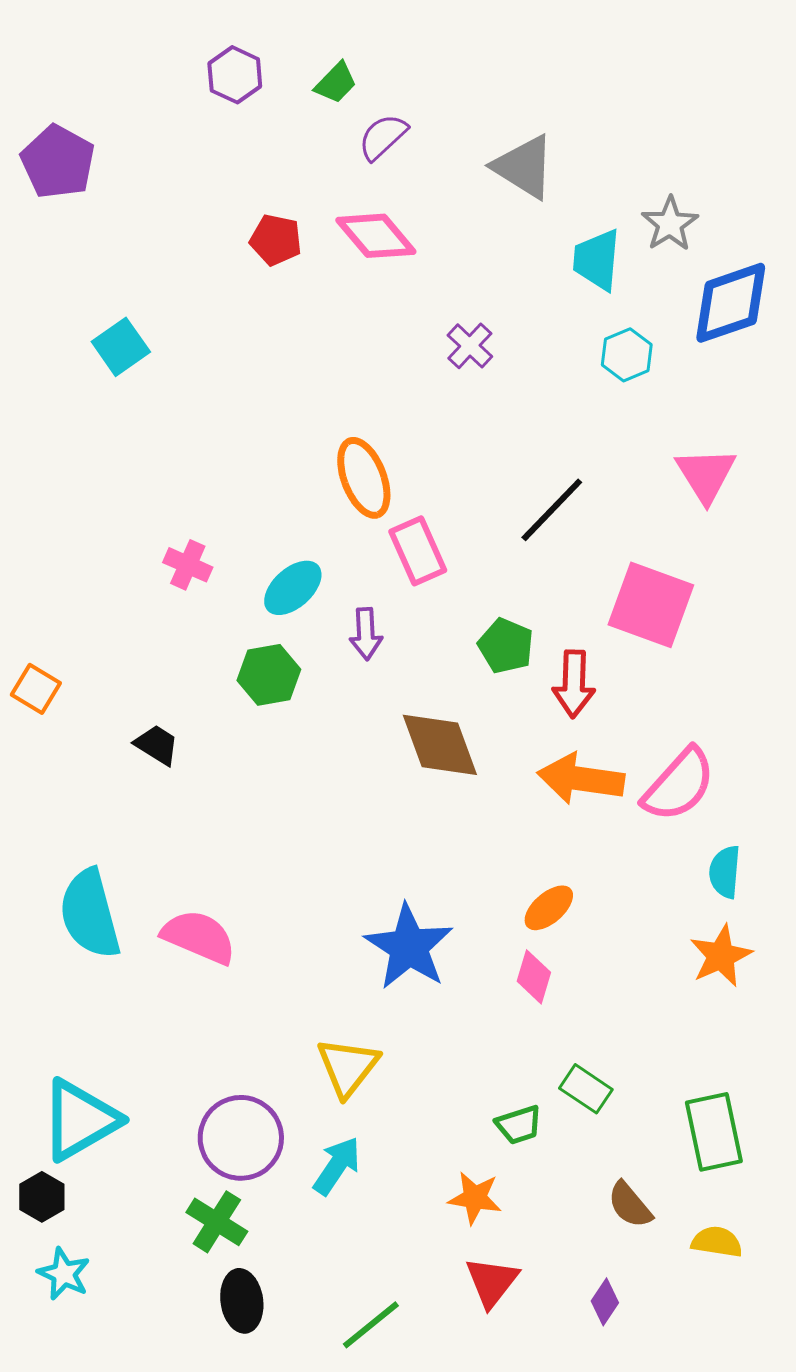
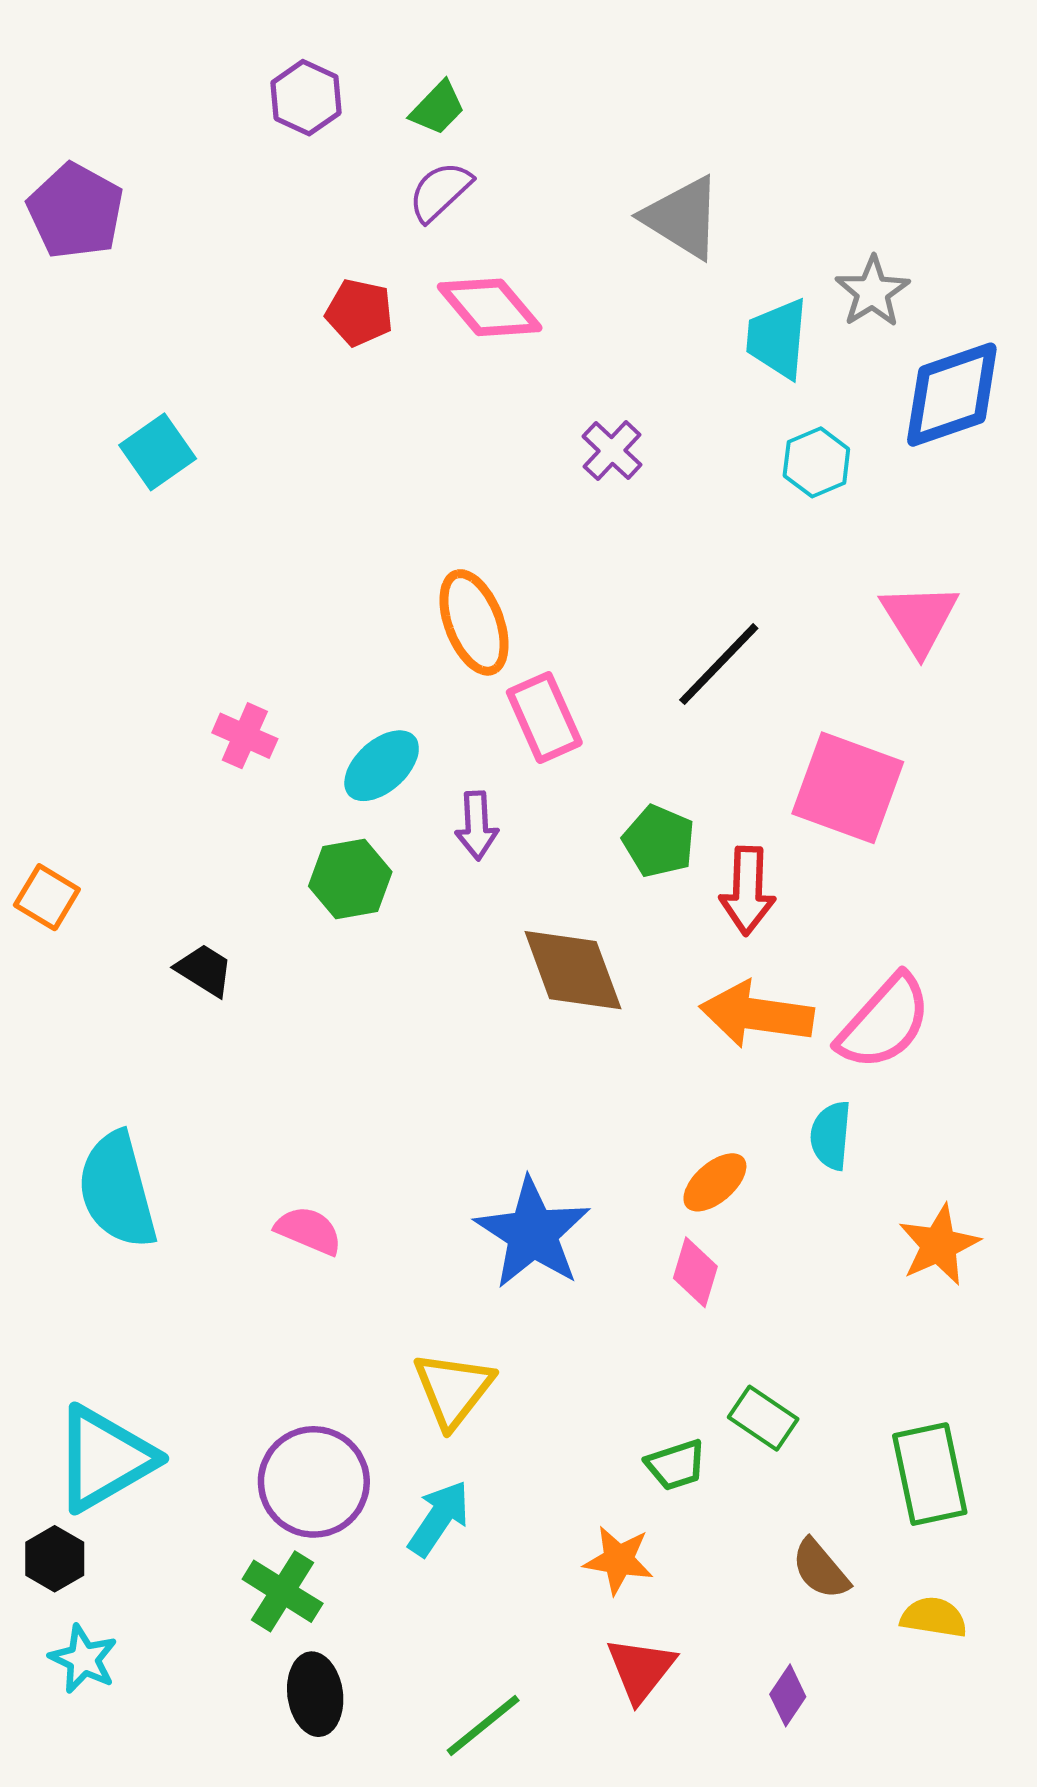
purple semicircle: (383, 137) -> (440, 191), moved
cyan semicircle: (725, 872) -> (831, 1136), moved
pink semicircle: (199, 937) -> (309, 1231), moved, size x0.7

